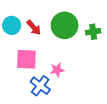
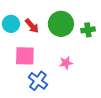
pink star: (57, 70) -> (66, 63), moved

